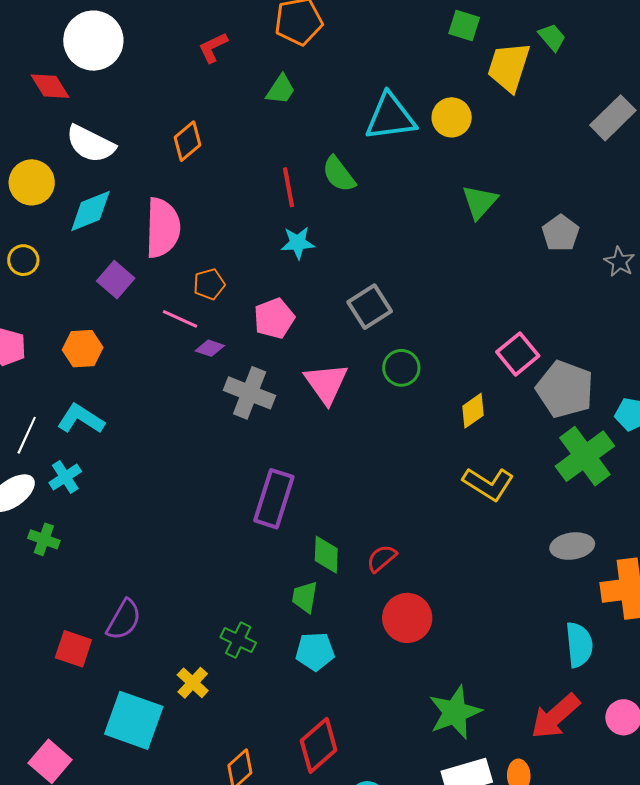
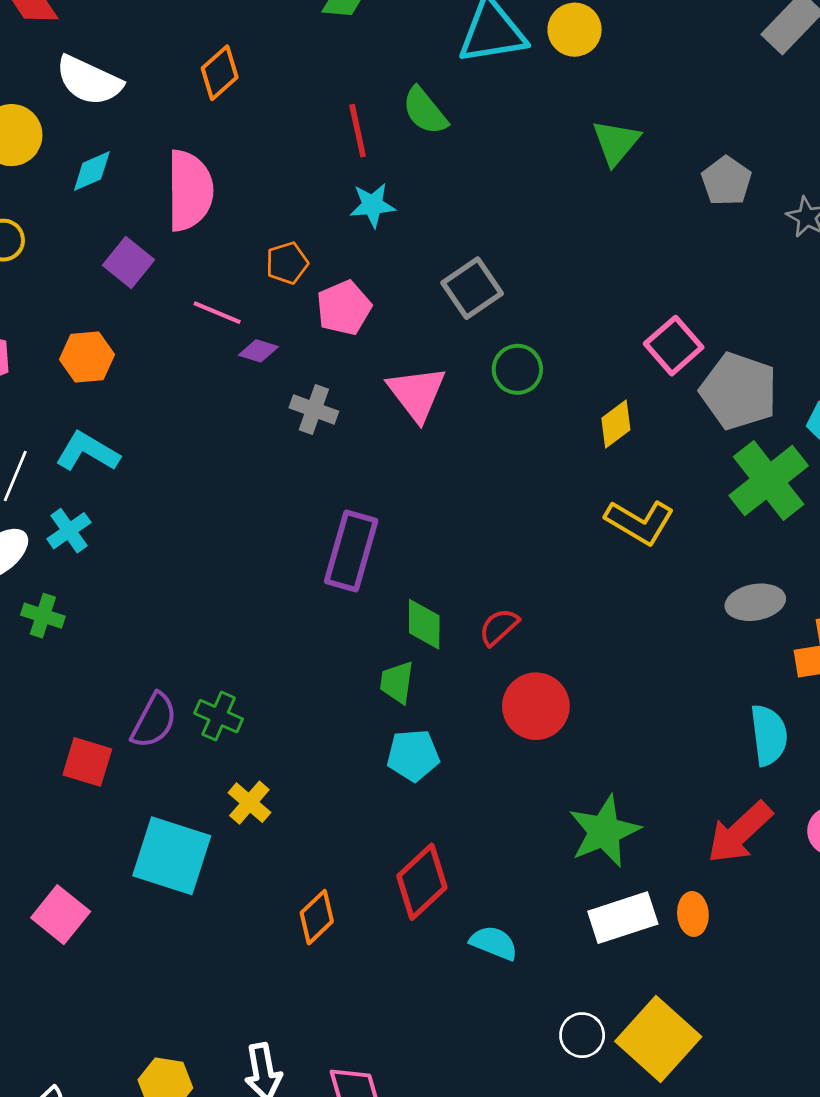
cyan diamond: (90, 211) -> (92, 171), size x0.7
orange pentagon: (209, 284) -> (287, 263), moved
gray cross: (250, 393) -> (314, 409), size x0.7
green cross: (238, 640) -> (219, 716), moved

